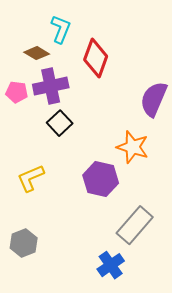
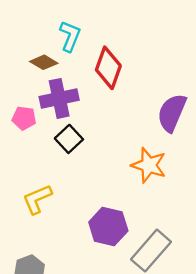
pink pentagon: (17, 92) -> (24, 118), moved
purple hexagon: (101, 179) -> (108, 226), moved

